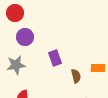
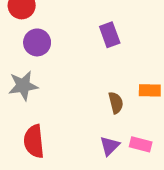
purple rectangle: (55, 58) -> (110, 35), moved

